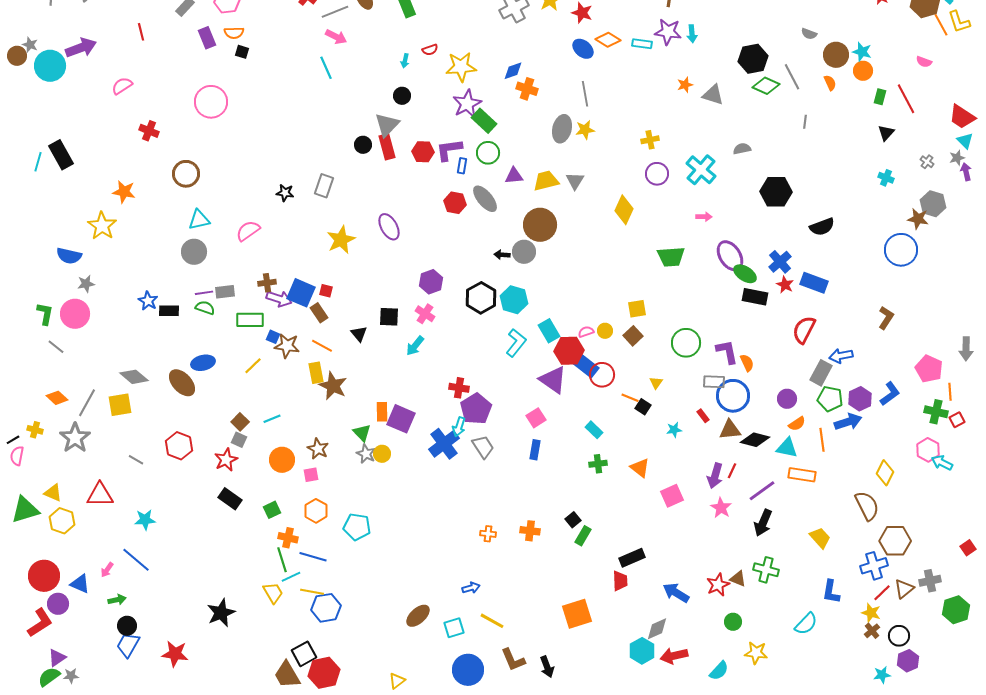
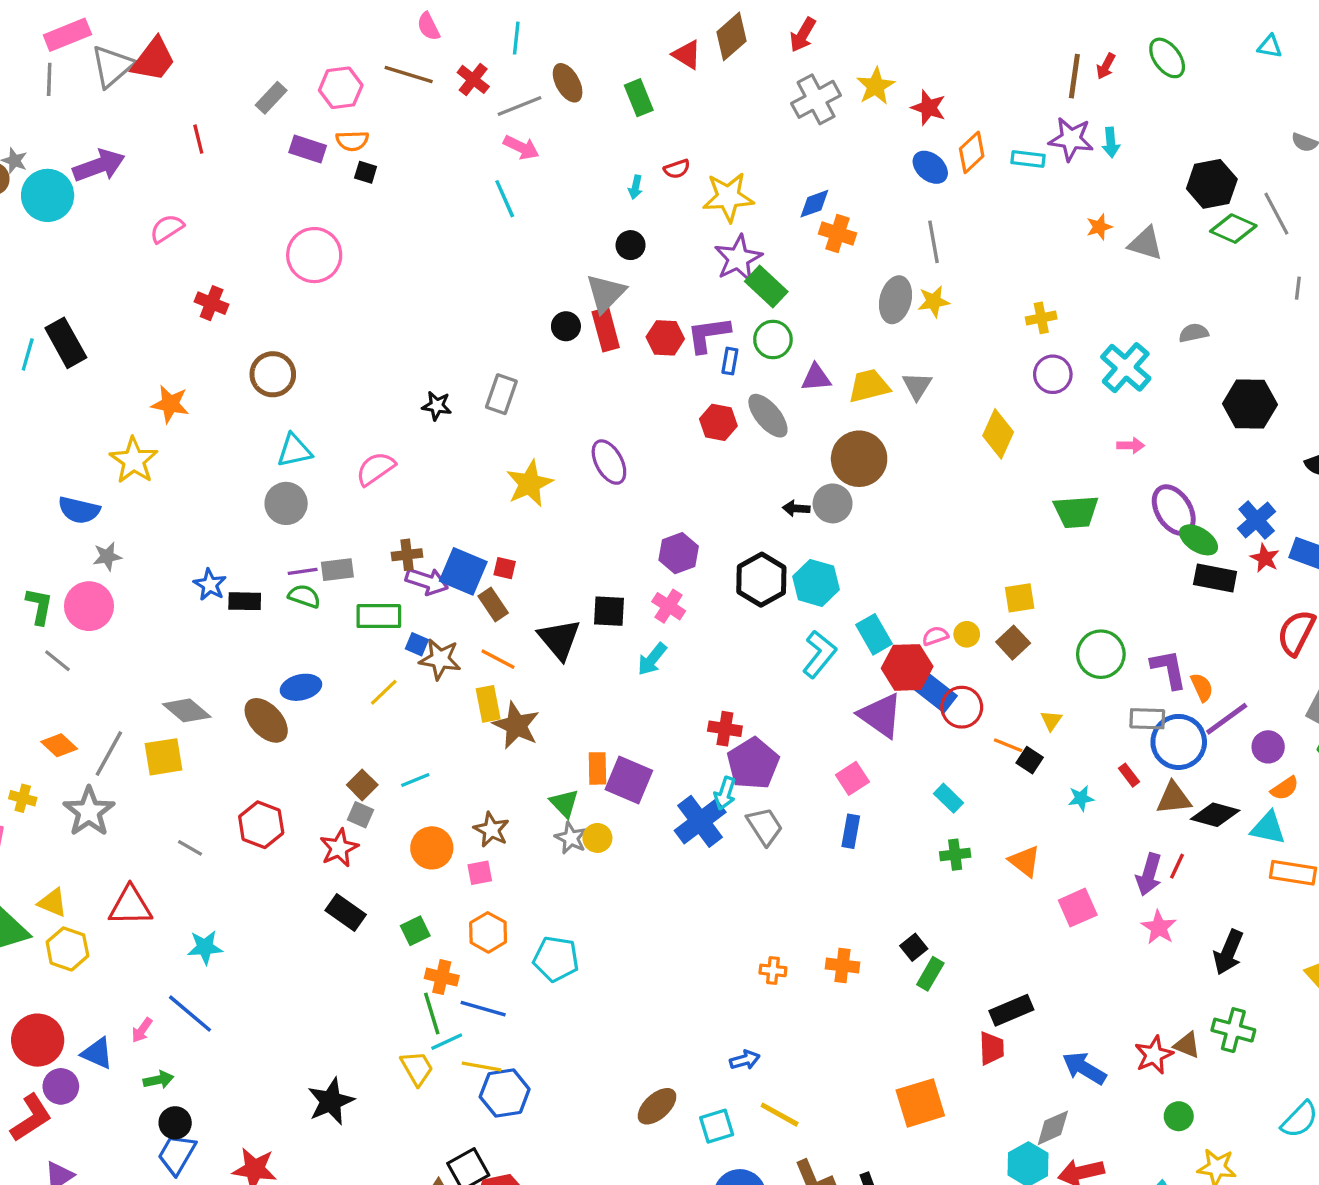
purple rectangle: (207, 38) -> (308, 149), turned -50
orange diamond: (608, 40) -> (972, 152), turned -75
black triangle: (359, 334) -> (559, 639), size x1.6
purple line: (762, 491) -> (1227, 719), moved

